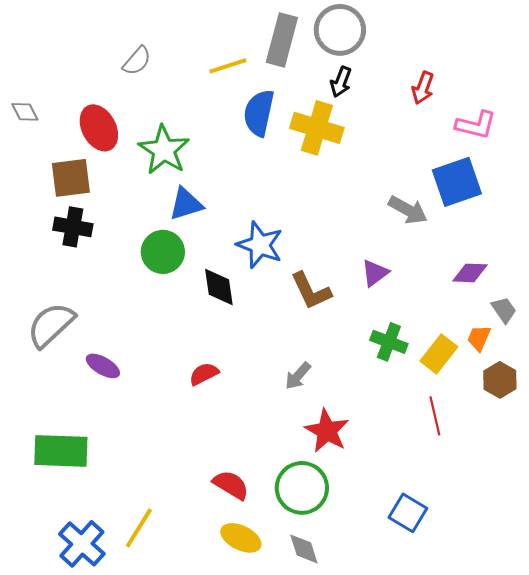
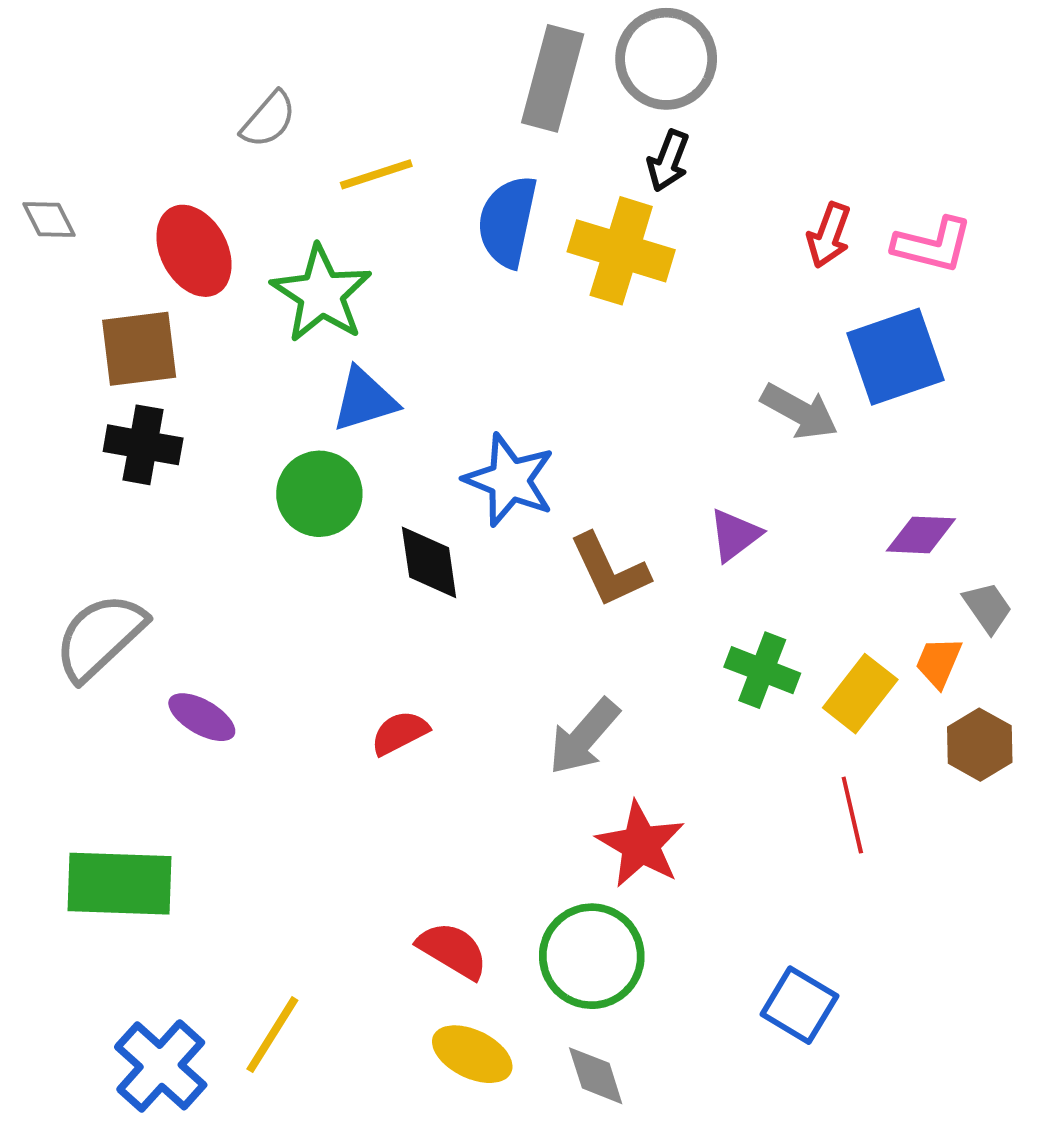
yellow line: (228, 66) -> (376, 174), moved
red arrow: (423, 88) -> (829, 235), moved
gray arrow: (298, 376) -> (584, 737), size x1.4

